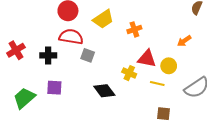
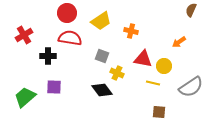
orange cross: (134, 29) -> (131, 31), turned 32
red cross: (16, 50) -> (24, 35), moved
gray square: (88, 55) -> (102, 56), moved
yellow cross: (129, 73) -> (117, 73), moved

